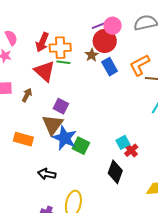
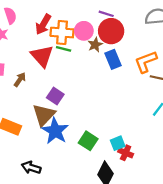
purple line: (98, 26) -> (106, 14), turned 32
pink circle: (113, 26) -> (84, 31), moved
green square: (81, 146) -> (88, 141), moved
red cross: (131, 150) -> (126, 153), turned -32

